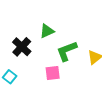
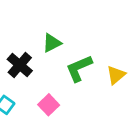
pink square: (53, 73) -> (49, 105), moved, turned -35

